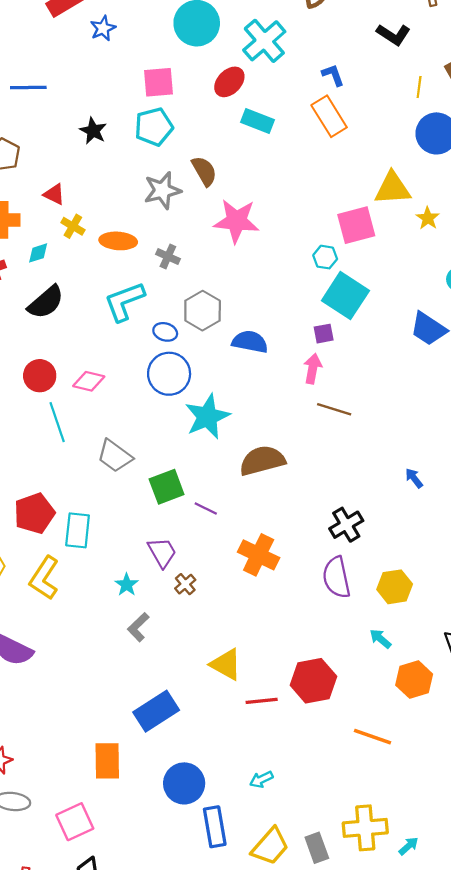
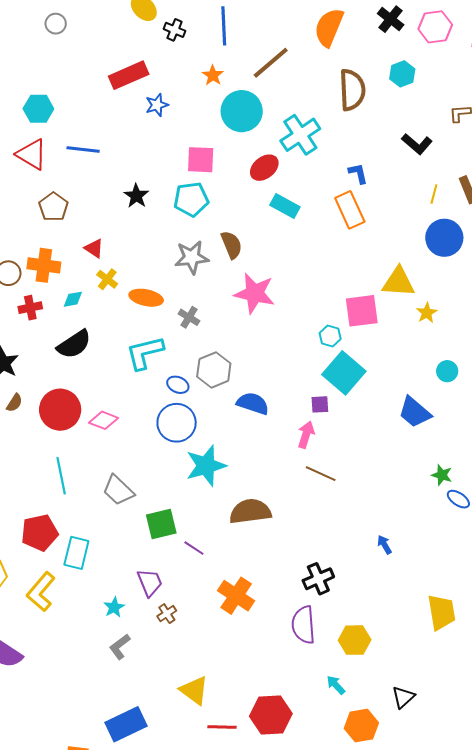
red circle: (40, 376) -> (60, 410), size x1.4
cyan line: (57, 422) -> (61, 476), moved

